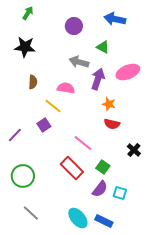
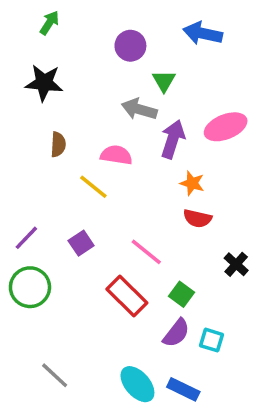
green triangle: (103, 47) -> (164, 81), moved, turned 32
purple square: (44, 125) -> (81, 243), moved
green circle: (23, 176) -> (30, 287), moved

